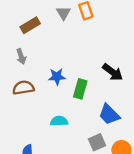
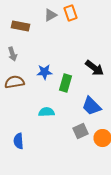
gray triangle: (64, 13) -> (50, 15), turned 32
brown rectangle: (30, 25) -> (20, 26), turned 42

